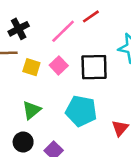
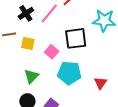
black cross: (19, 29) -> (26, 13), moved
pink square: (59, 65) -> (52, 52), moved

